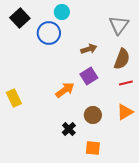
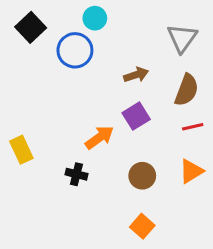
black cross: (69, 129) -> (76, 174), moved, turned -32
orange square: (93, 148) -> (142, 226), turned 35

